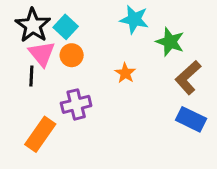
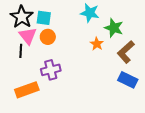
cyan square: (66, 27) -> (44, 18), turned -35
orange star: (125, 73) -> (97, 44), moved
orange rectangle: (40, 134) -> (27, 90), turned 35

